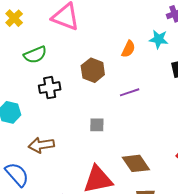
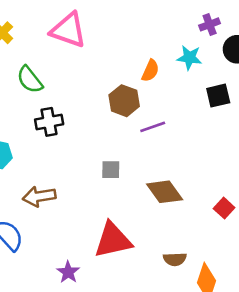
green semicircle: (35, 55) -> (30, 80), turned 75
brown hexagon: (93, 70) -> (124, 101), moved
brown diamond: (136, 163) -> (165, 192), moved

